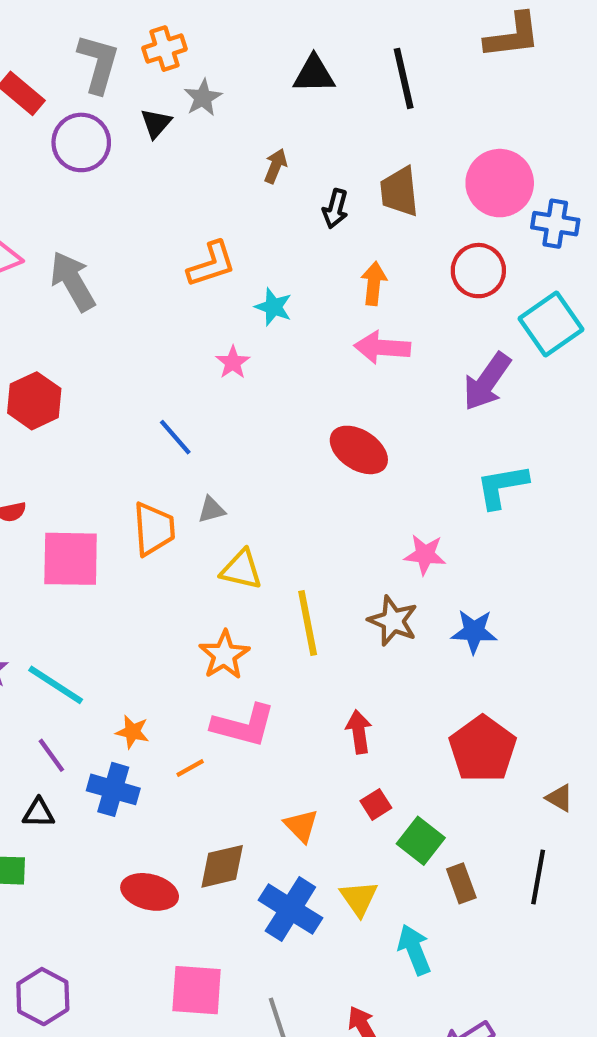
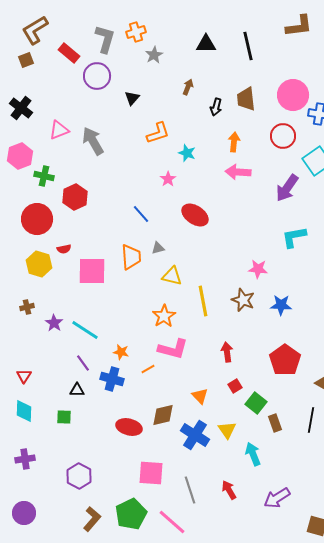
black triangle: (156, 123) -> (132, 98), moved
red ellipse: (359, 450) -> (195, 215), moved

